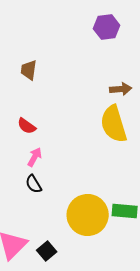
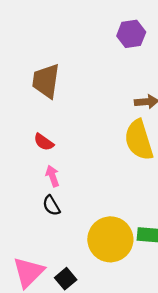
brown trapezoid: (29, 70) -> (46, 81), size x1.6
pink arrow: (35, 157) -> (52, 176), turned -48

